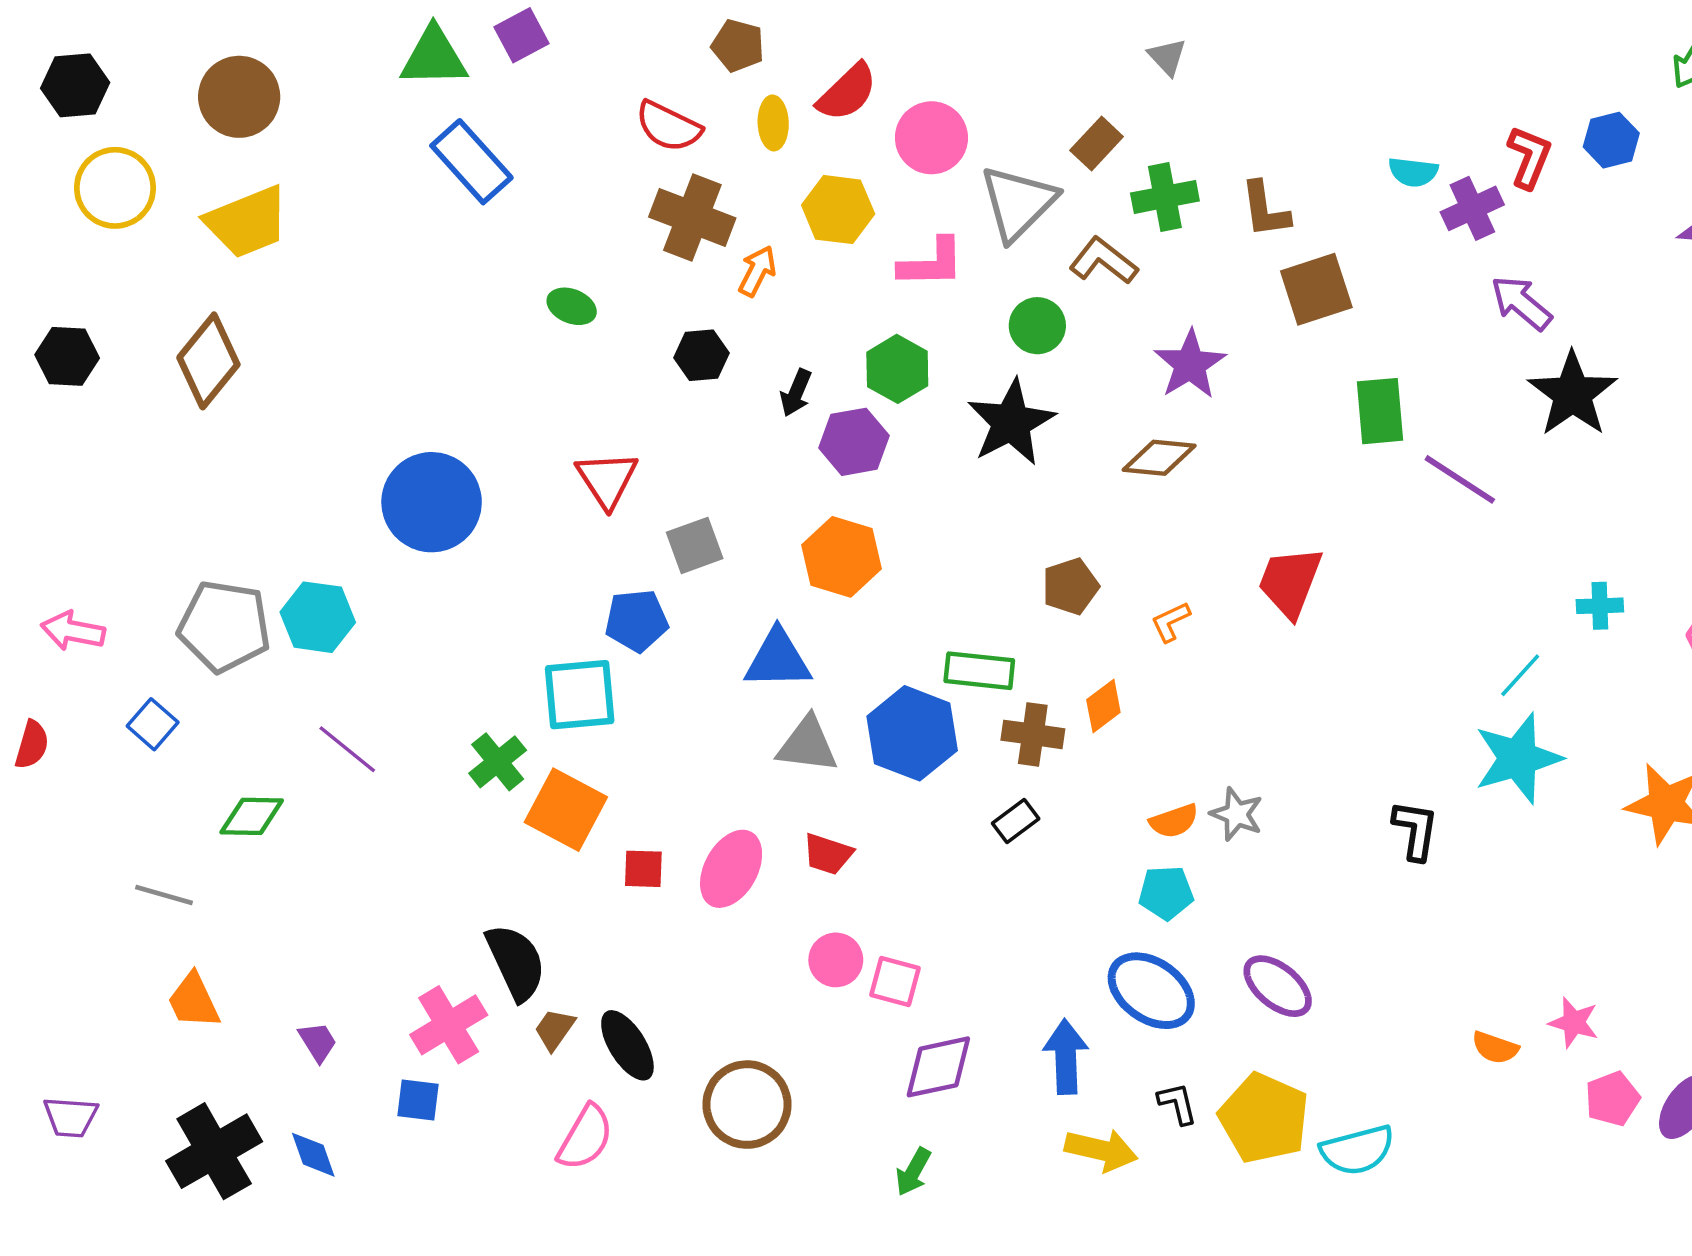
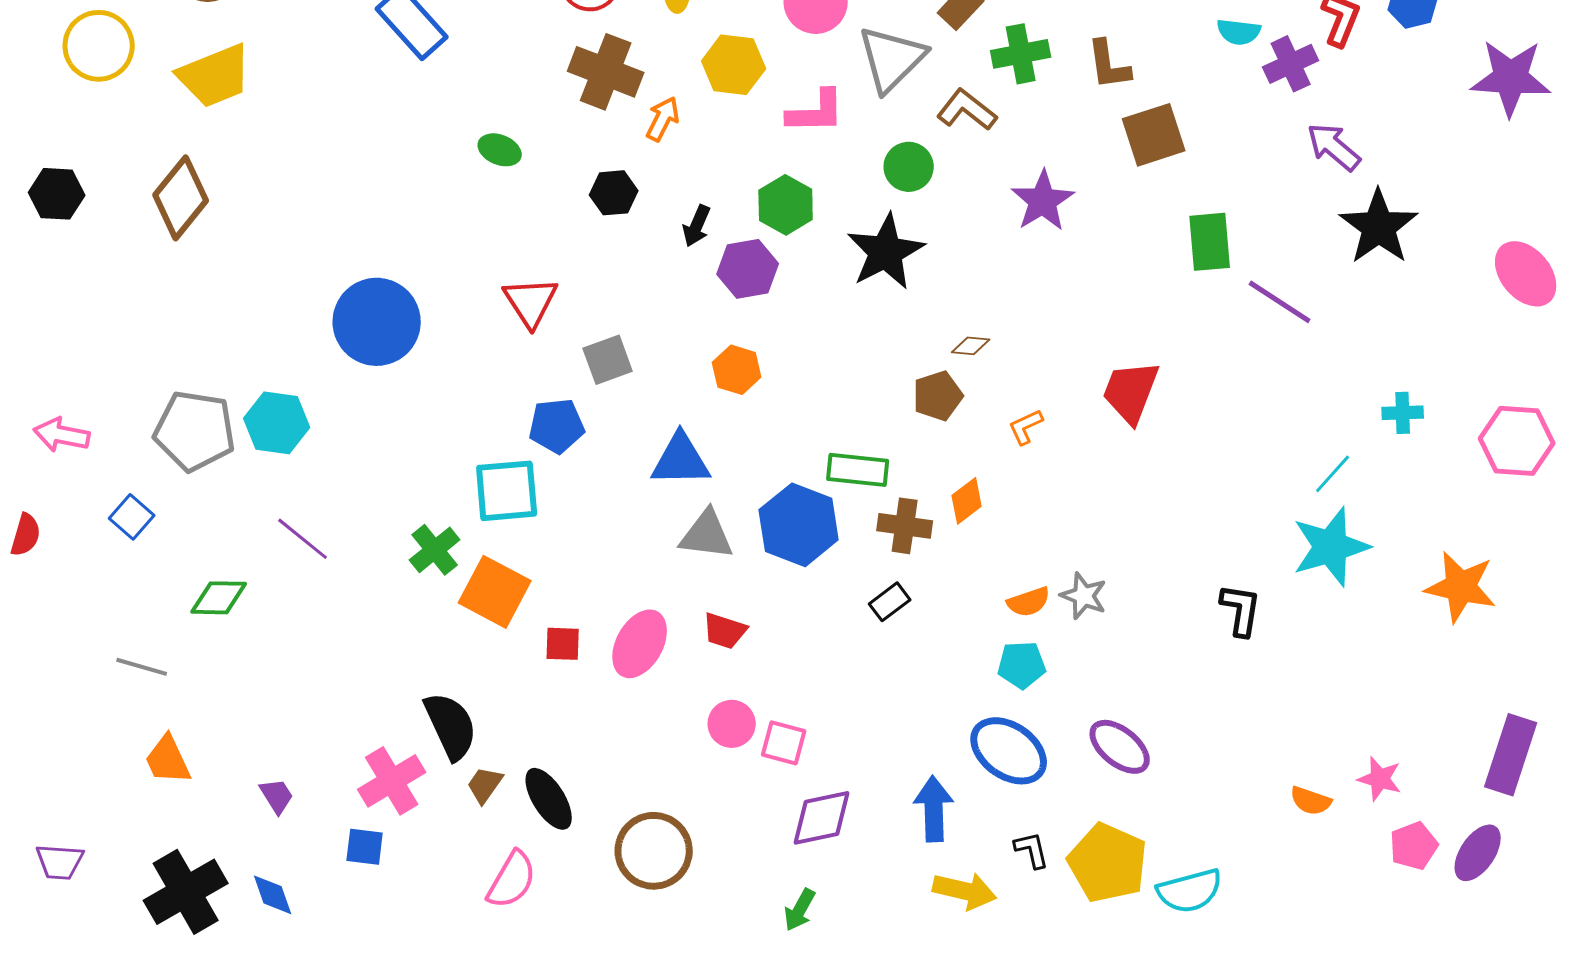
brown diamond: (1159, 458) -> (971, 346), moved, size x0.6
orange hexagon: (842, 557) -> (737, 370), size x0.7

